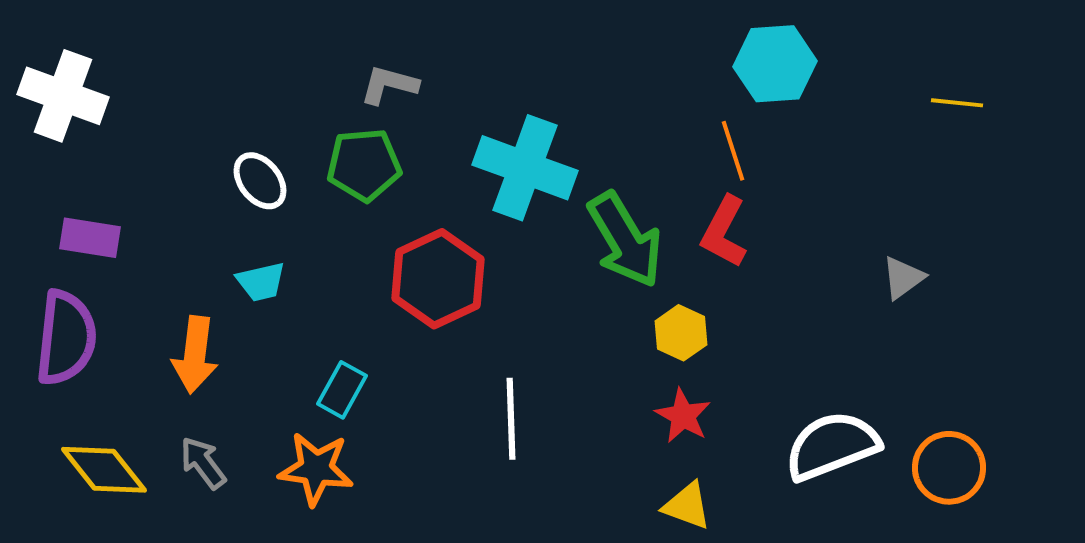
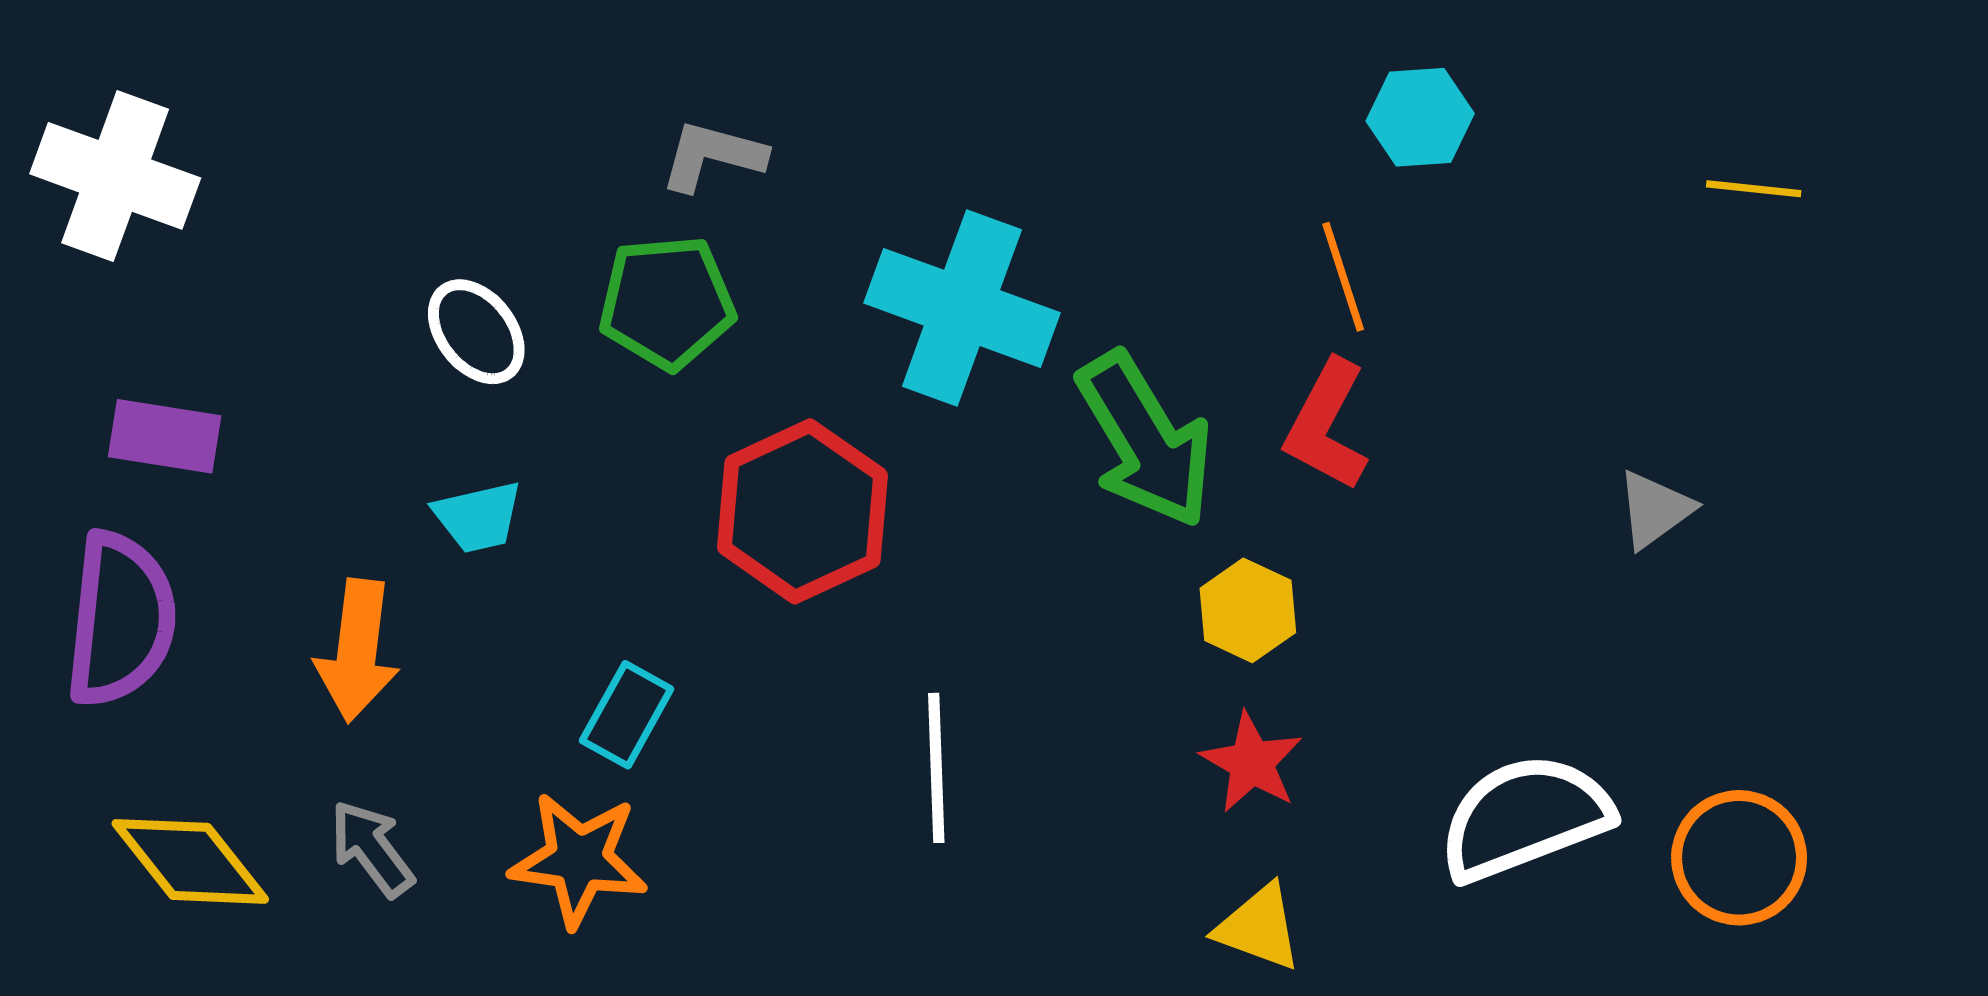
cyan hexagon: (775, 64) -> (1420, 117), size x0.7

